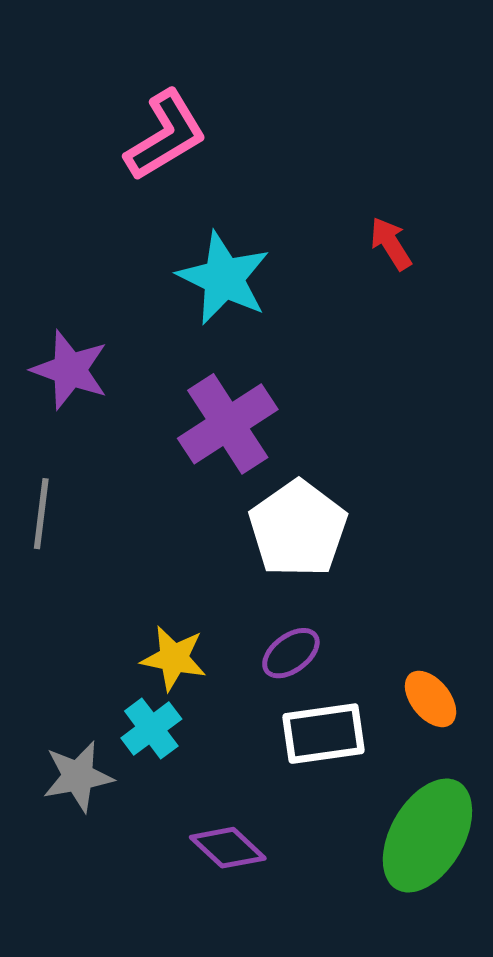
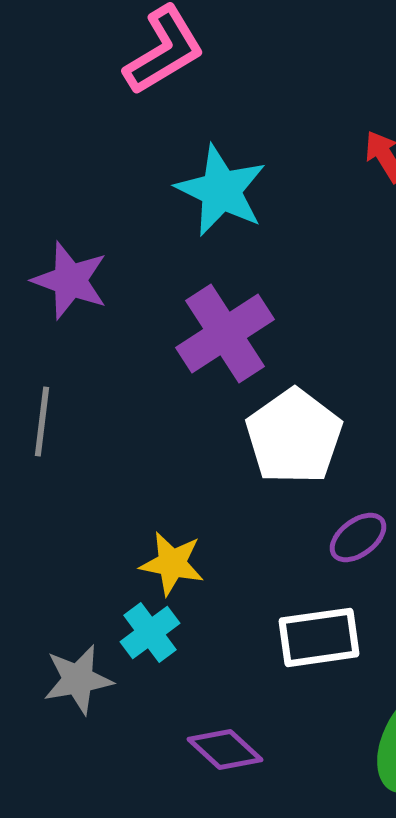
purple ellipse: (291, 653) -> (358, 537), moved

